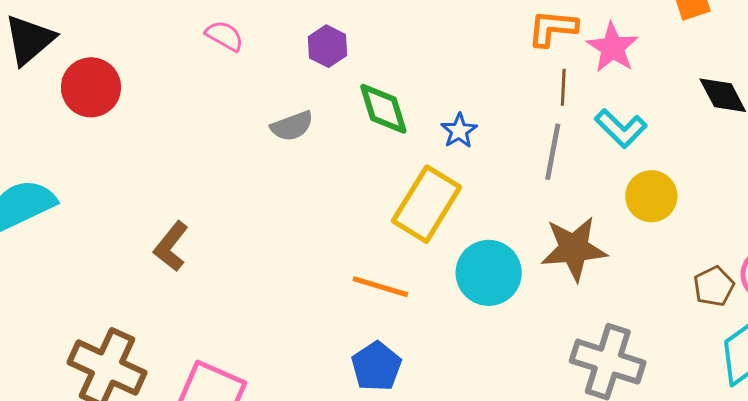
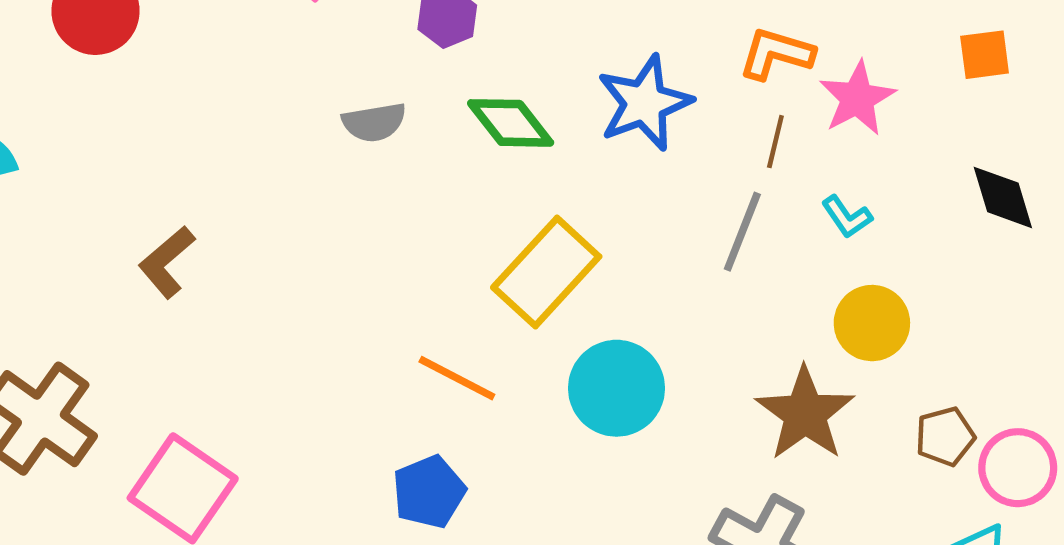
green diamond: (383, 109) -> (511, 123), turned -32
cyan L-shape: (621, 128) -> (847, 217), size x0.7
blue star: (459, 131) -> (644, 103), moved, size x1.8
brown star: (574, 249) -> (805, 414), moved, turned 30
brown pentagon: (714, 286) -> (945, 436), moved

